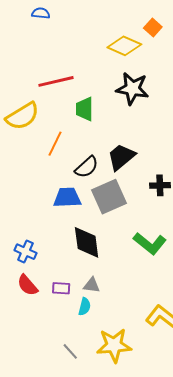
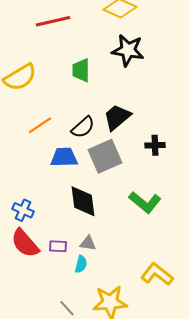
red line: (56, 81) -> (53, 21), moved
orange line: (55, 144) -> (40, 125), moved, turned 30
red semicircle: (28, 285) -> (25, 243), size x1.4

